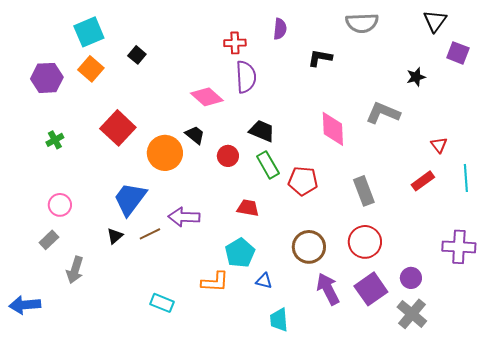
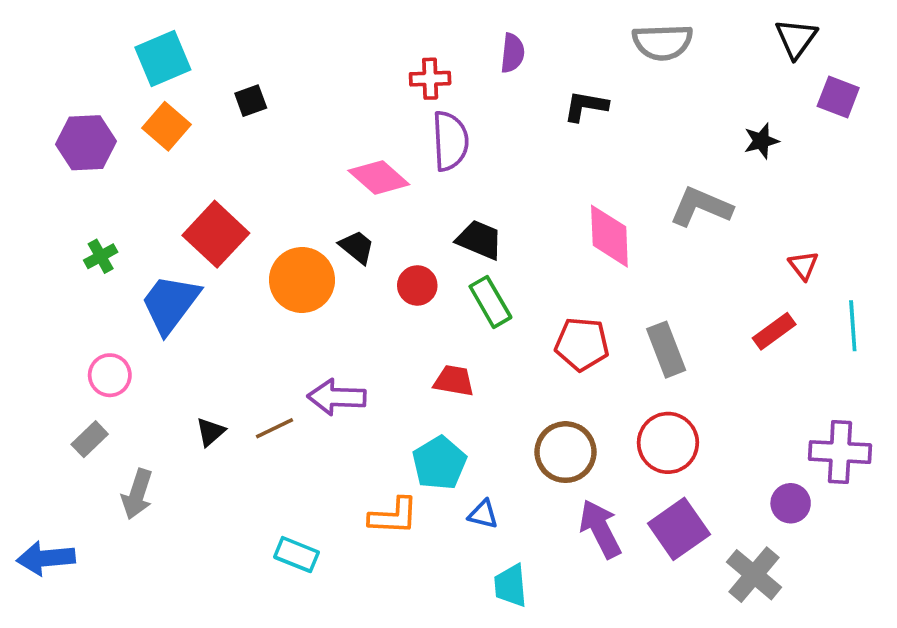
black square: (137, 55) -> (251, 101), turned 30
red pentagon: (303, 181) -> (582, 344), moved
blue trapezoid: (130, 199) -> (170, 304), moved
purple circle: (411, 278) -> (791, 503), moved

